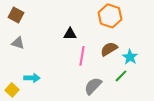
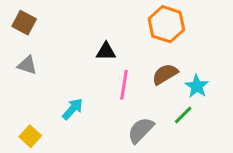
cyan arrow: (32, 78) -> (73, 109), moved, turned -49
yellow square: (12, 90) -> (30, 136), moved

